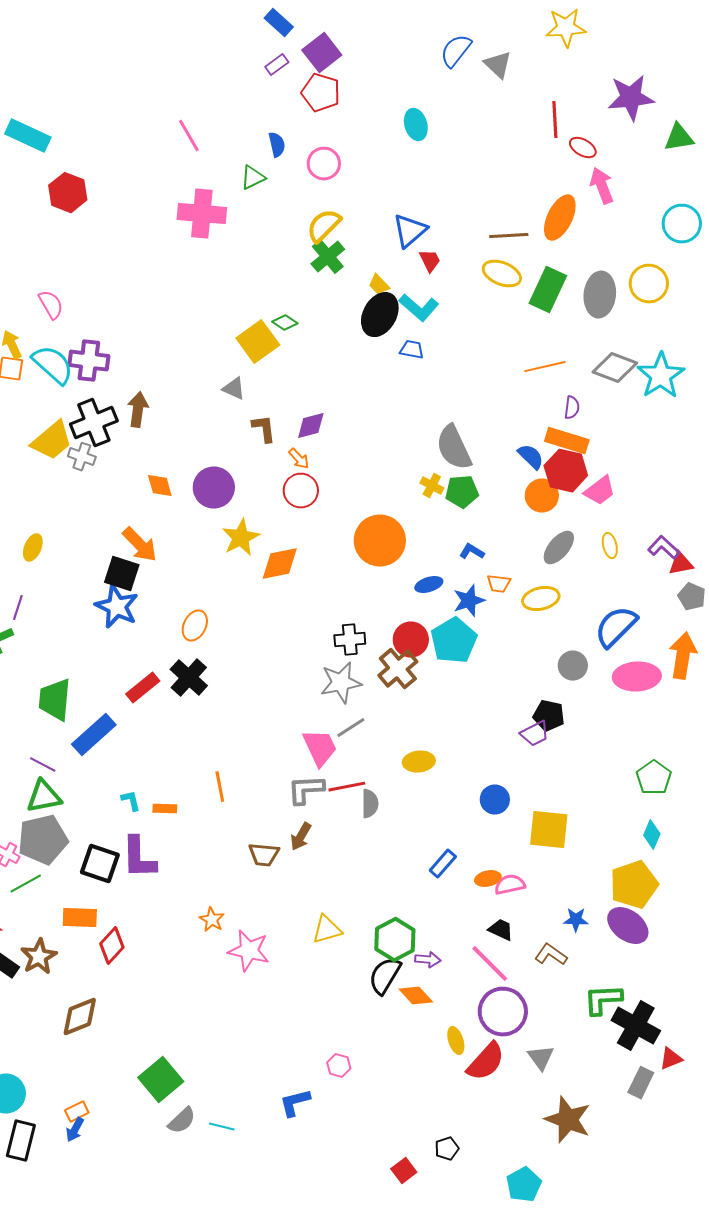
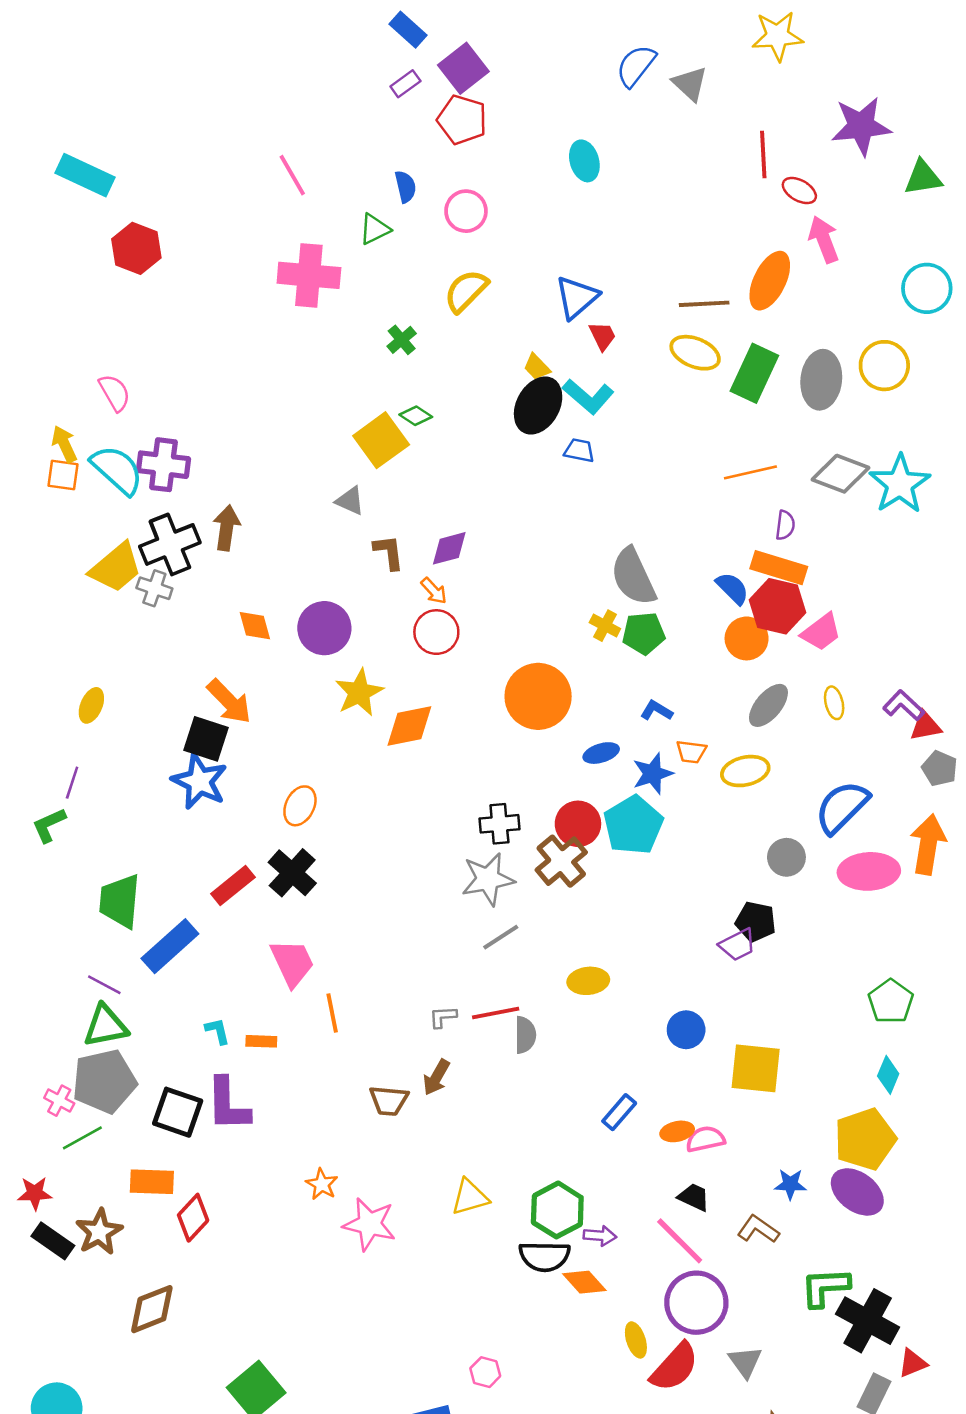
green cross: (328, 257) -> (402, 340), moved, size x0.7
pink trapezoid: (320, 748) -> (292, 963), moved
gray L-shape: (306, 790) -> (443, 1017), size x0.6
black semicircle: (385, 976) -> (544, 1256), turned -120

